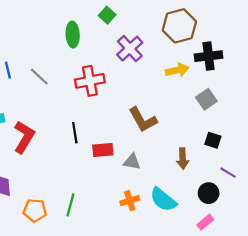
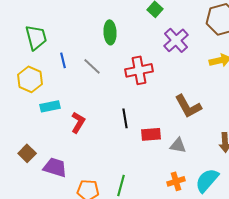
green ellipse: (73, 35) -> (110, 32), moved
red L-shape: (24, 137) -> (78, 122), size x0.7
cyan semicircle: (163, 200) -> (207, 180), turned 92

